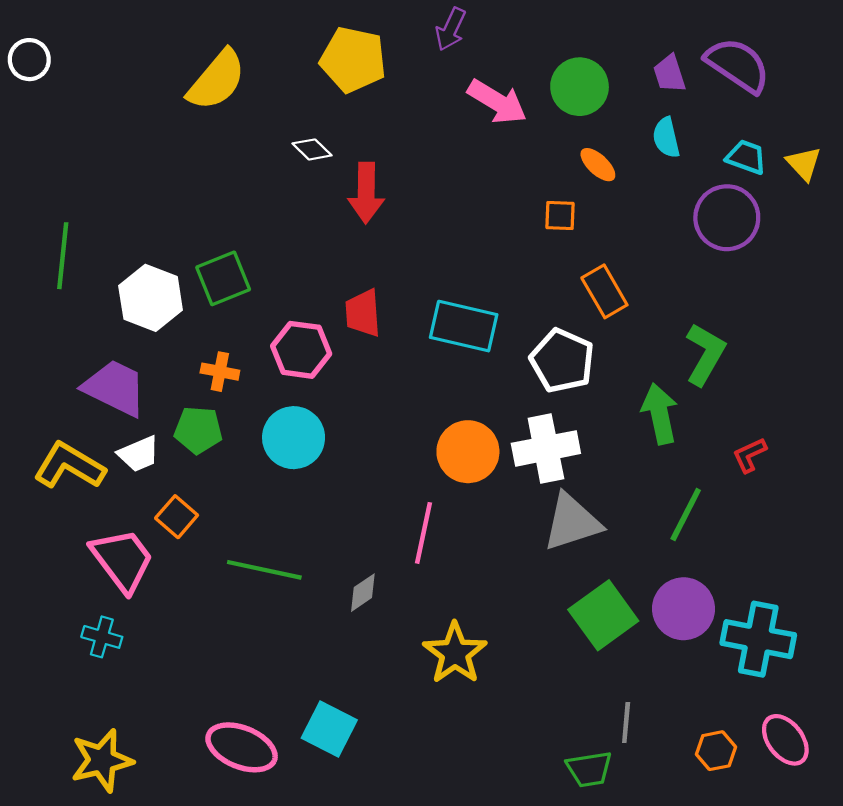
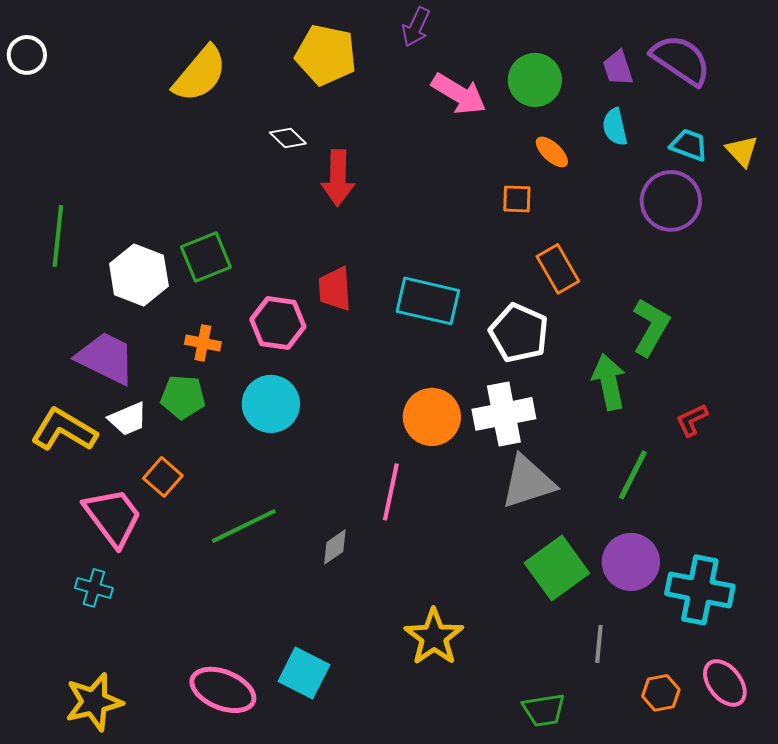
green line: (264, 570) -> (244, 526), turned -38
yellow star: (455, 653) -> (434, 637), moved
gray line: (626, 722) -> (599, 644), moved

